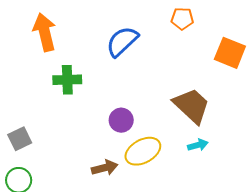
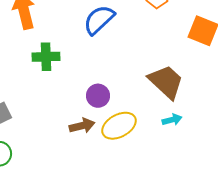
brown arrow: (105, 168) -> (82, 126), moved

